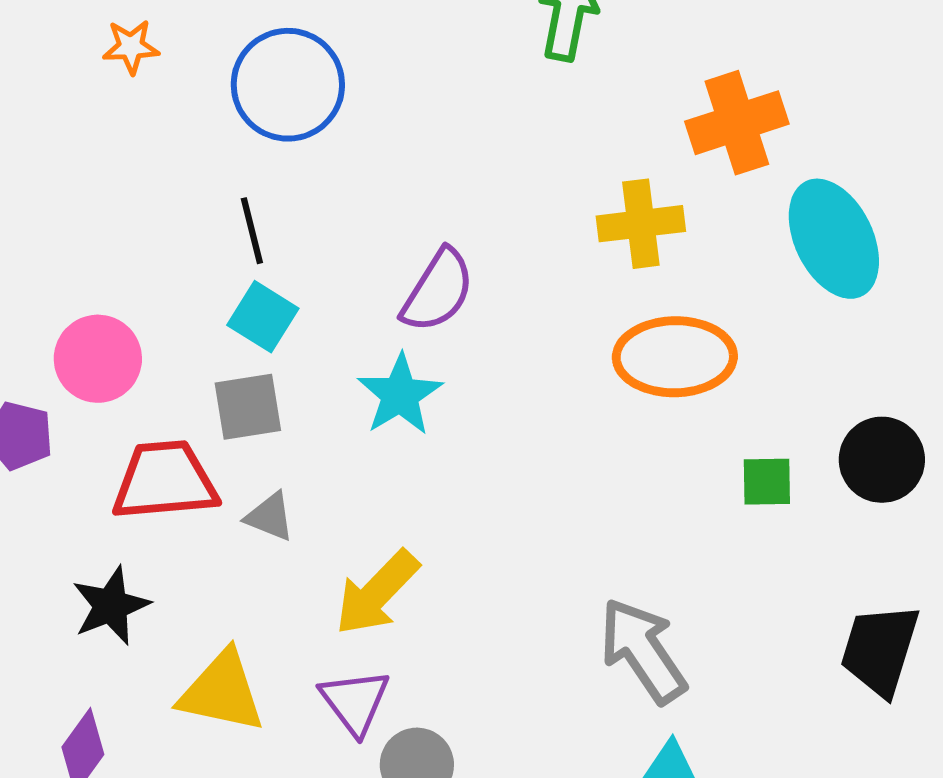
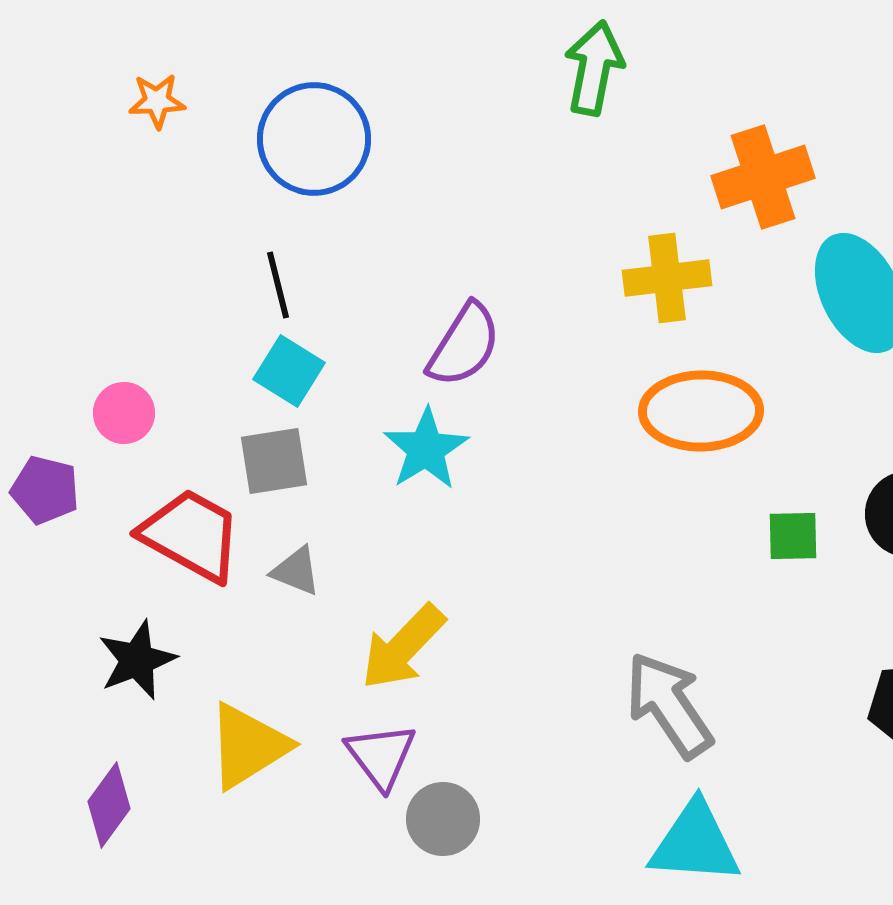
pink circle: (98, 359) -> (124, 413), size x0.7
red trapezoid: (165, 481) -> (191, 535), turned 34
yellow triangle: (222, 692) -> (248, 746), turned -44

